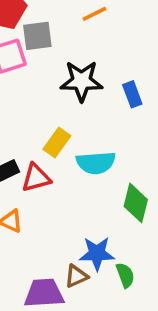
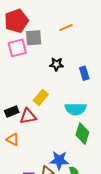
black star: (81, 81) -> (56, 64), size x0.6
cyan semicircle: (96, 163) -> (76, 109), moved

